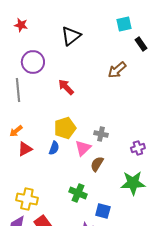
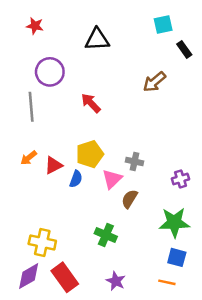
black triangle: (71, 36) -> (97, 40), turned 35
red triangle: (25, 149) -> (54, 165), moved
blue square: (103, 211) -> (177, 257), moved

